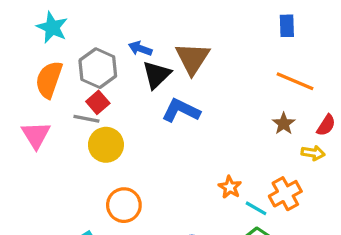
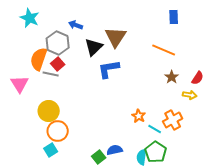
blue arrow: (140, 49) -> (76, 25), moved
orange semicircle: (49, 80) -> (39, 59), moved
orange line: (295, 81) -> (164, 50), moved
blue L-shape: (181, 111) -> (109, 69), turned -35
yellow circle: (106, 145) -> (49, 111), moved
orange circle: (124, 205) -> (58, 131), moved

